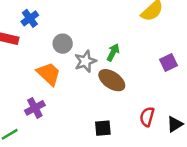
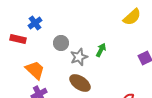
orange trapezoid: (49, 74) -> (35, 70), moved
brown ellipse: (112, 80) -> (80, 83), moved

